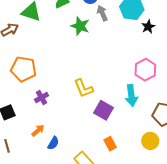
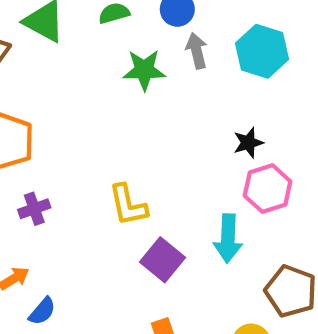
green star: (80, 26) -> (144, 70), turned -30
black star: (148, 27) -> (248, 143), moved

